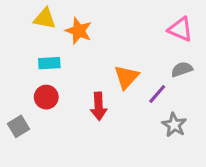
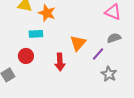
cyan rectangle: (49, 63) -> (36, 34), moved

